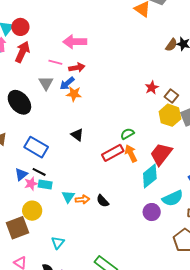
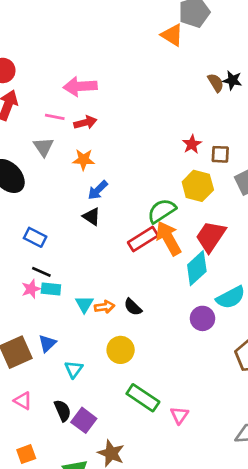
brown semicircle: (171, 45) -> (216, 83), turned -64
blue arrow: (67, 83) -> (98, 190), moved
brown square: (171, 96) -> (220, 154), turned -32
yellow hexagon: (170, 115) -> (198, 186), moved
green semicircle: (127, 134) -> (162, 211), size x1.5
blue rectangle: (36, 147) -> (35, 237), size x0.7
orange arrow: (131, 153) -> (168, 238), size x1.4
blue triangle: (21, 174) -> (47, 343), moved
yellow circle: (32, 211) -> (121, 350), moved

